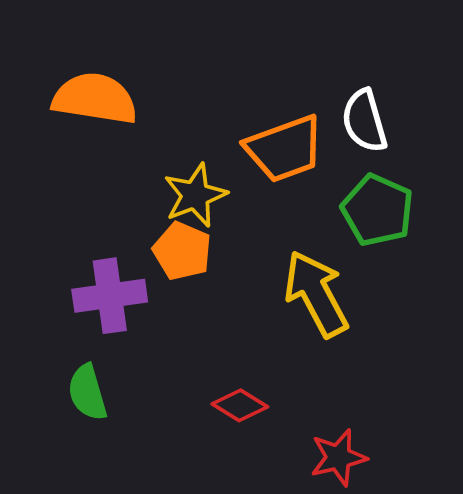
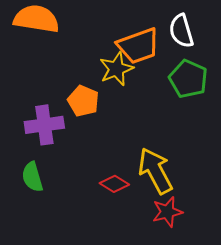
yellow star: (195, 195) -> (116, 69), moved
yellow arrow: (316, 294) -> (155, 171), moved

